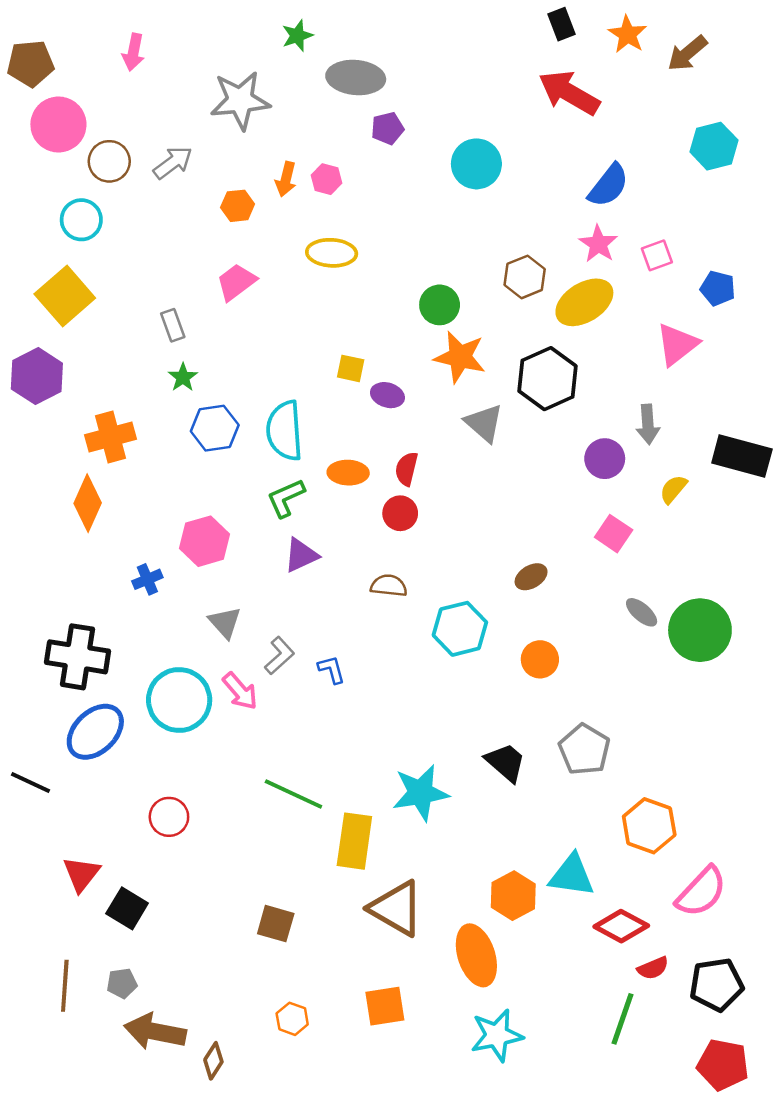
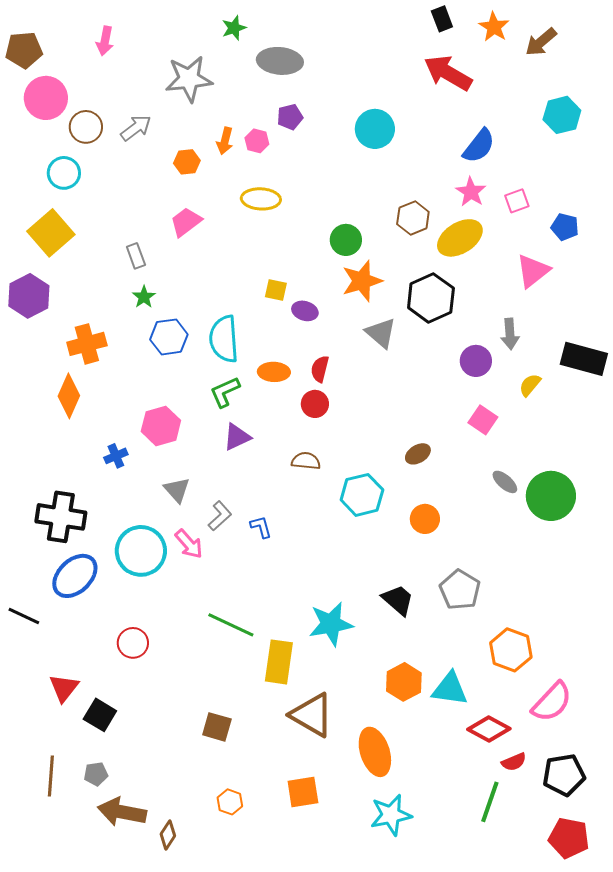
purple pentagon: (387, 128) -> (290, 117), moved
orange star: (460, 357) -> (362, 281), turned -30
orange hexagon: (513, 896) -> (404, 682), moved

